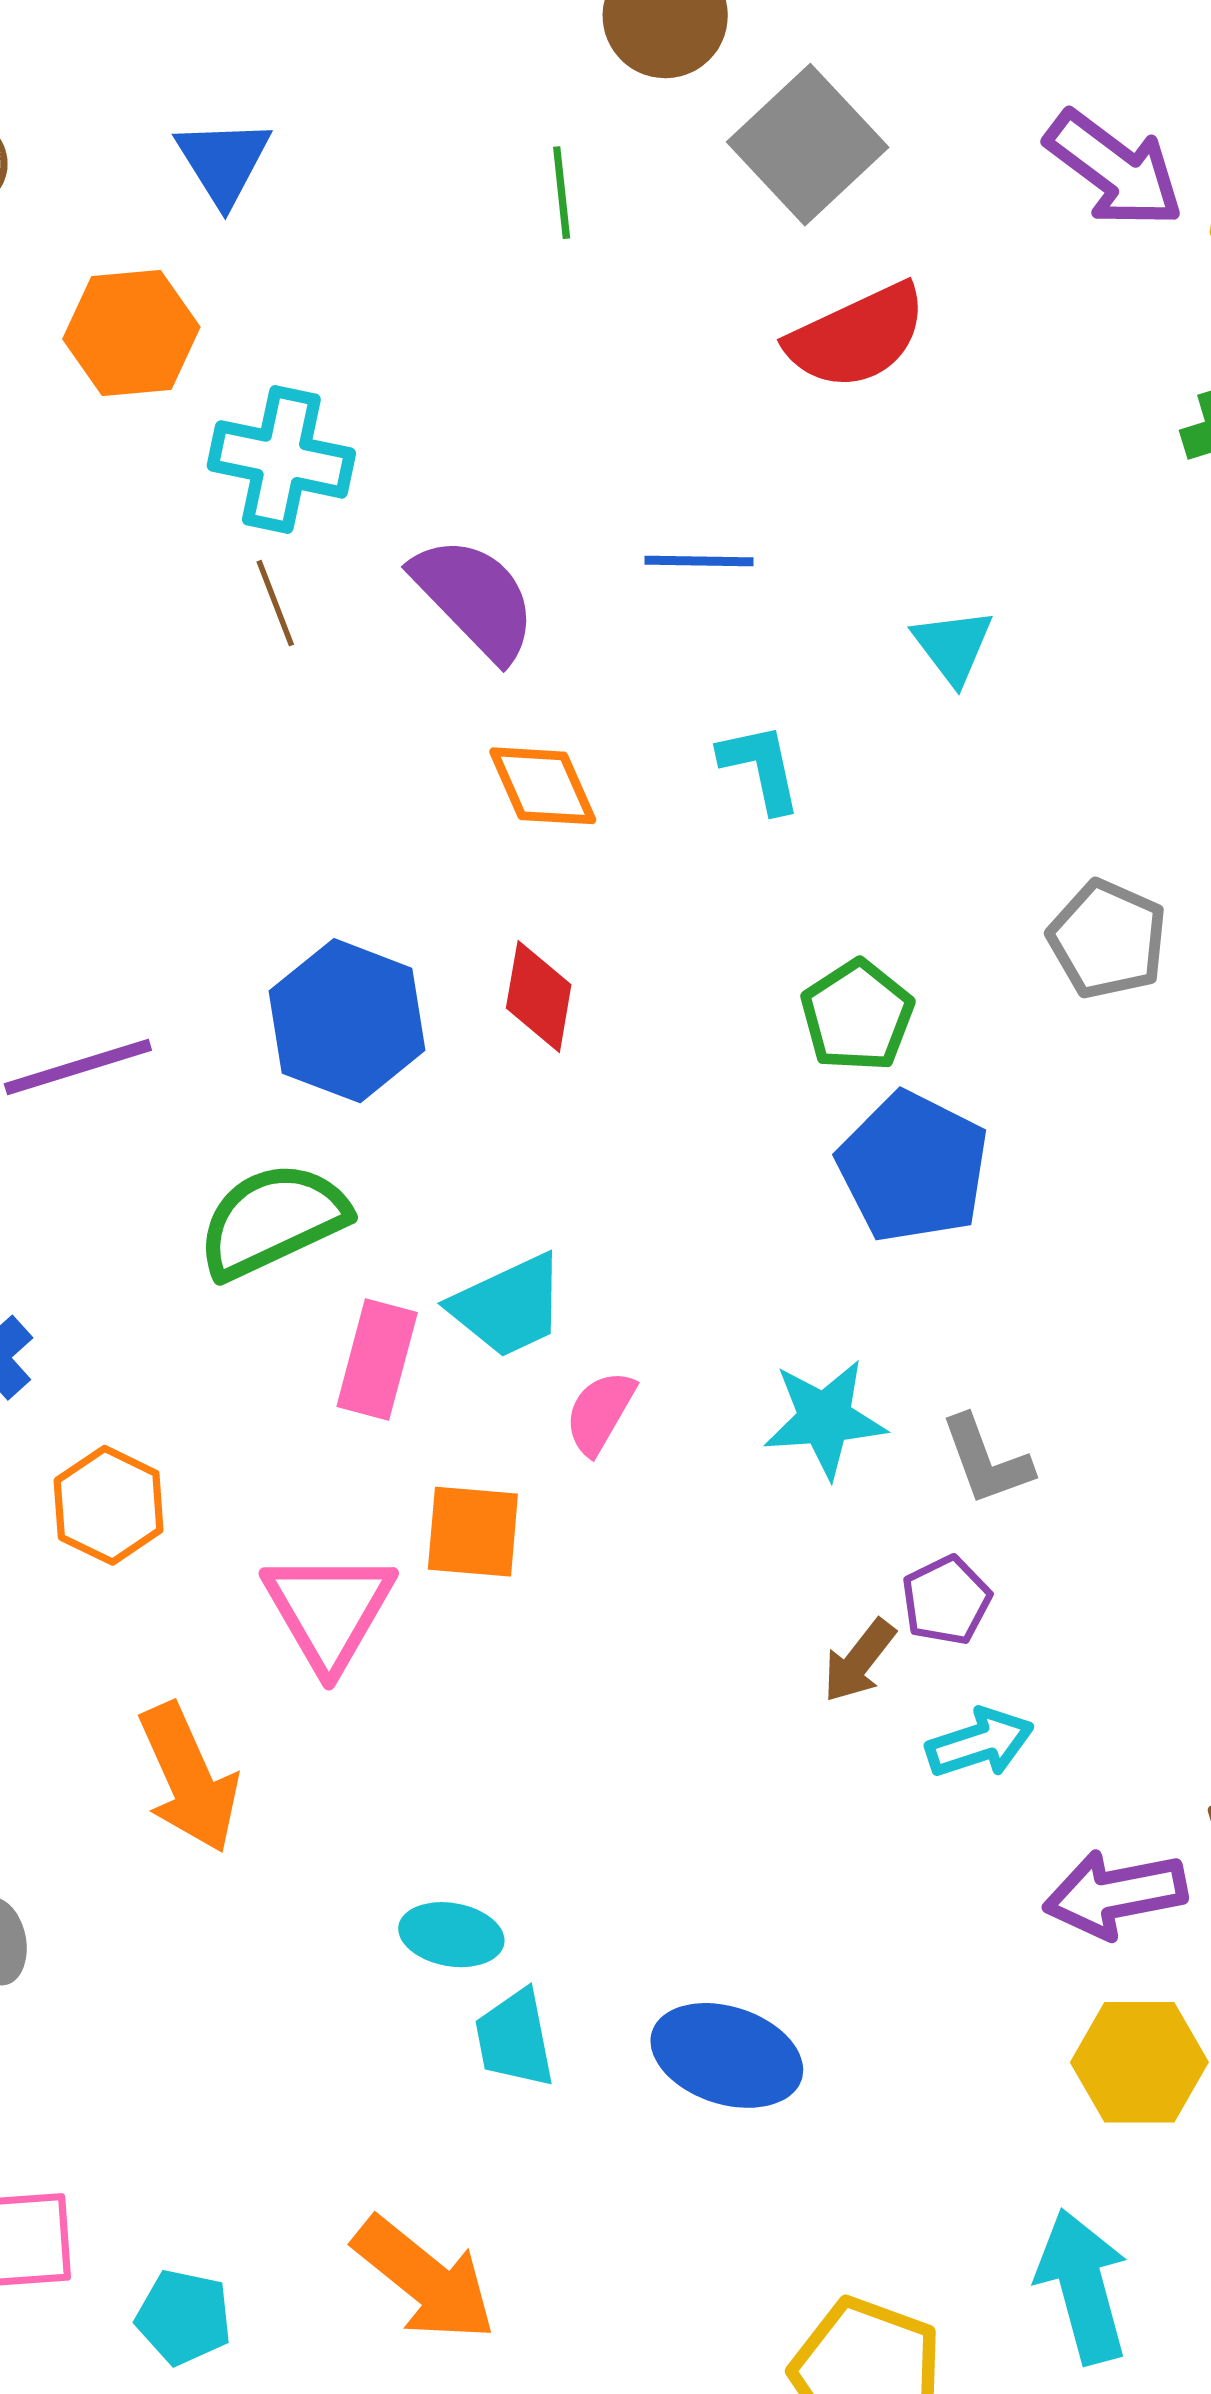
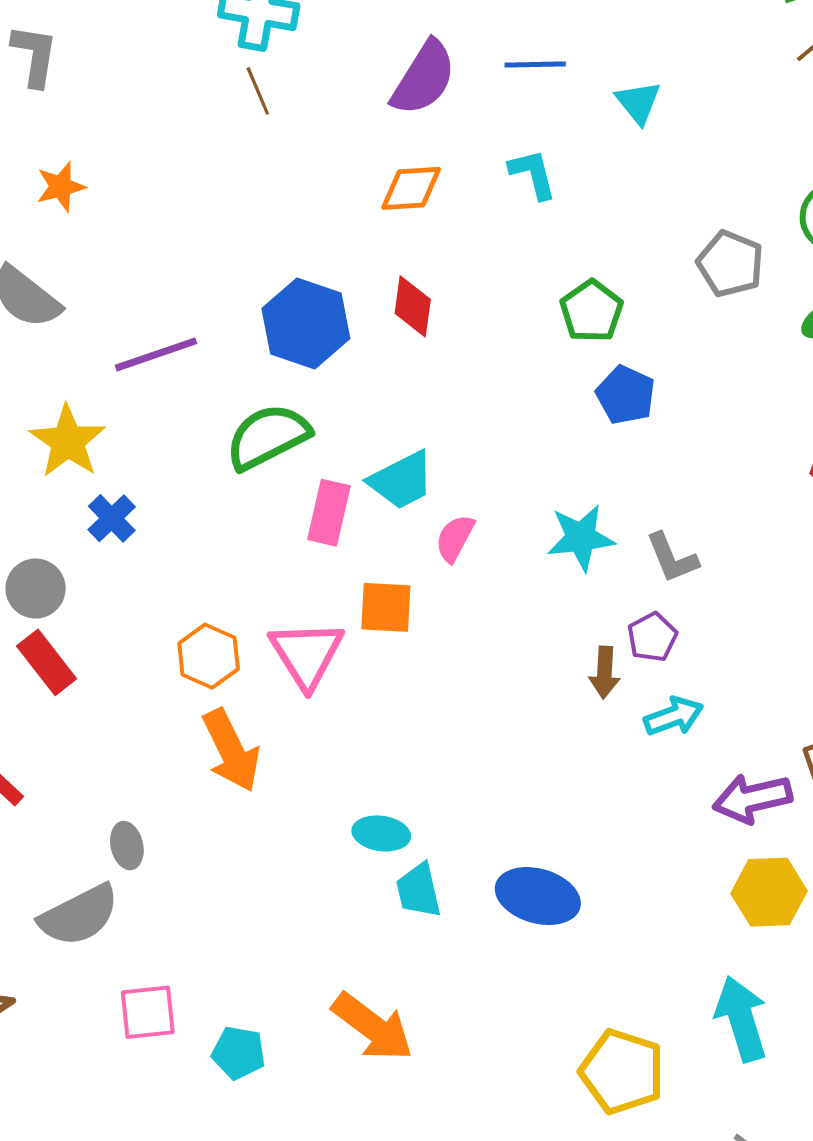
blue line: (699, 561) -> (535, 64), moved
purple semicircle: (475, 598) -> (424, 78), moved, turned 78
orange diamond: (543, 786) -> (411, 188), turned -68
blue pentagon: (913, 1167) -> (626, 395), size x0.7
orange hexagon: (109, 1505) -> (209, 656), moved
brown arrow: (859, 1661) -> (605, 672), turned -33

